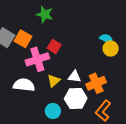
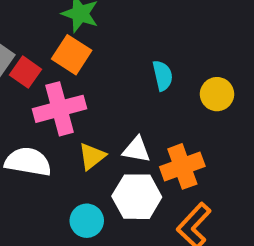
orange square: (23, 39) -> (72, 55), moved
cyan semicircle: (107, 39) -> (163, 76), moved, turned 48
red square: (54, 47) -> (25, 72), moved

